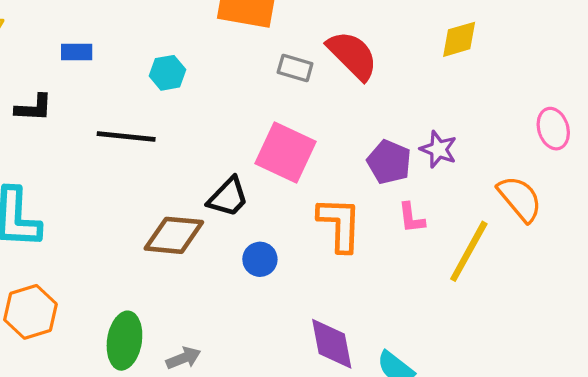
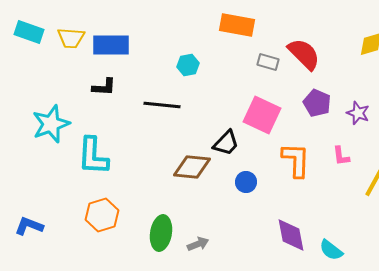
blue rectangle: (77, 52) -> (111, 45), moved, size x1.8
purple pentagon: (389, 162) -> (317, 103), moved

